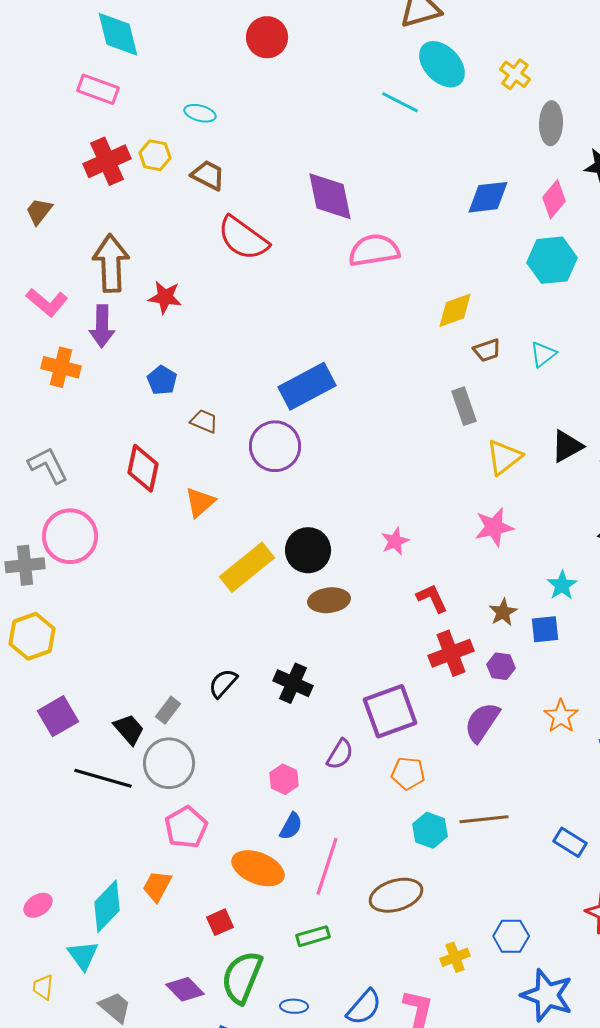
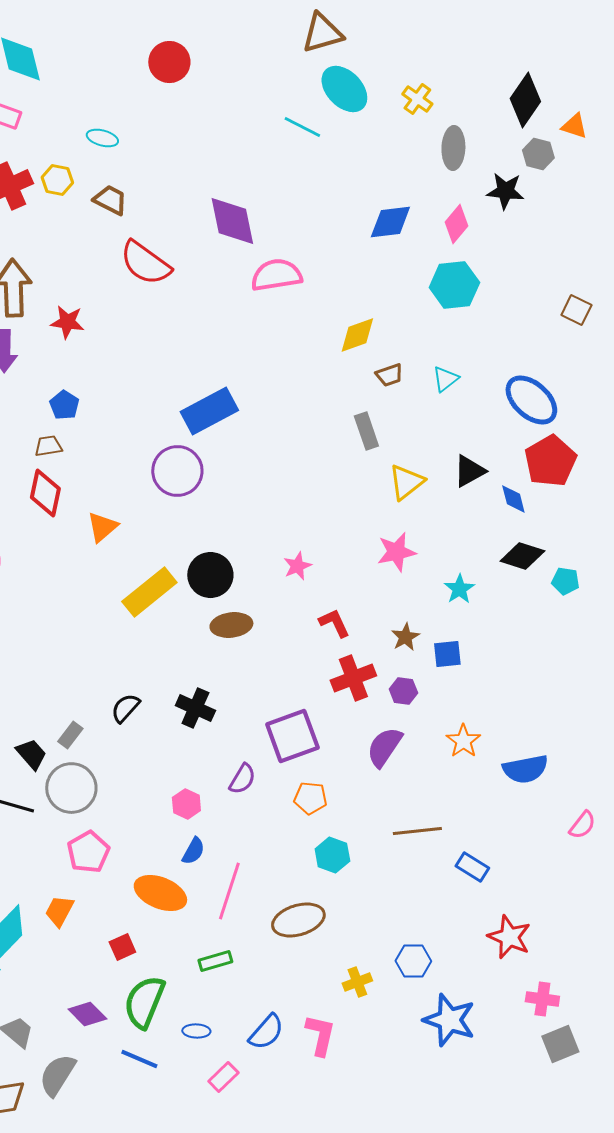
brown trapezoid: (204, 421) -> (48, 446), moved, turned -32
cyan star: (562, 585) -> (459, 589), moved
brown line: (484, 819) -> (417, 831), moved

